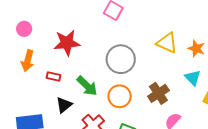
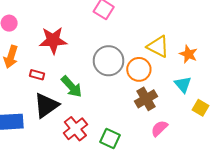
orange circle: (120, 96) -> (139, 69), moved
black triangle: (64, 105) -> (46, 105), size x1.5

